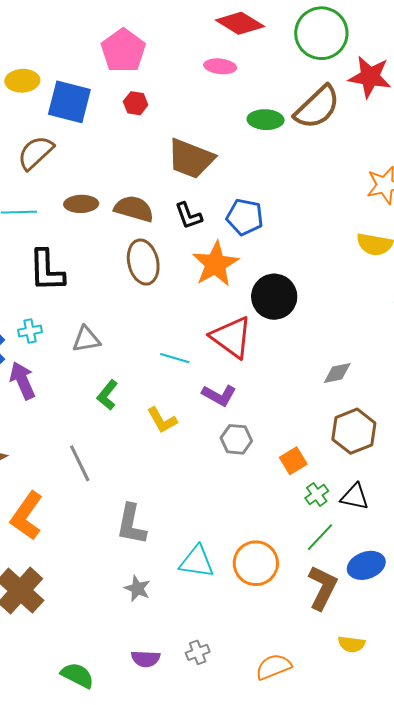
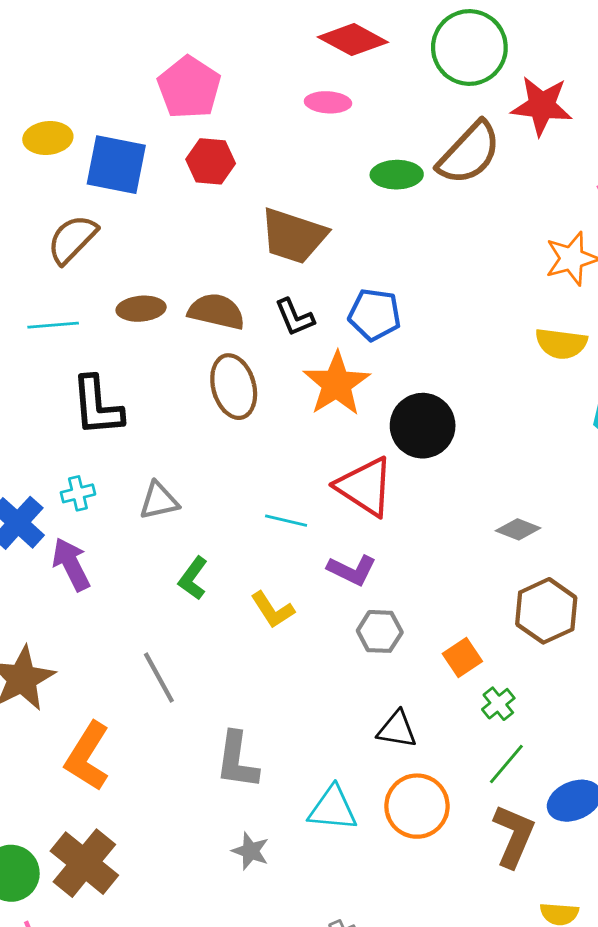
red hexagon: (136, 103) -> (211, 161), size x1.4
gray diamond: (337, 373) -> (518, 529), turned 36
black triangle: (355, 497) -> (397, 729), moved

